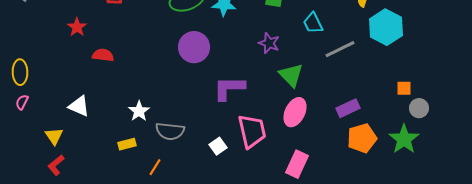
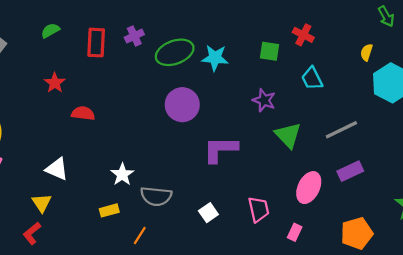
gray line: (340, 49) -> (341, 130), moved
pink ellipse: (295, 112) -> (309, 188), moved
pink trapezoid: (252, 131) -> (259, 209), moved, size x0.7
yellow triangle: (54, 136) -> (42, 203), moved
orange pentagon: (362, 138) -> (357, 233), moved
pink rectangle: (297, 164) -> (295, 232), size x0.6

